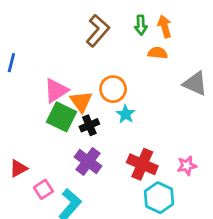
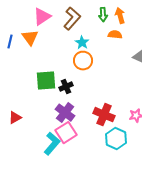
pink triangle: (56, 90) -> (42, 17), moved
orange triangle: (81, 102) -> (30, 38), moved
cyan star: (126, 114) -> (82, 43), moved
green square: (62, 117) -> (46, 81), turned -30
pink square: (43, 189) -> (66, 133), moved, size x1.5

